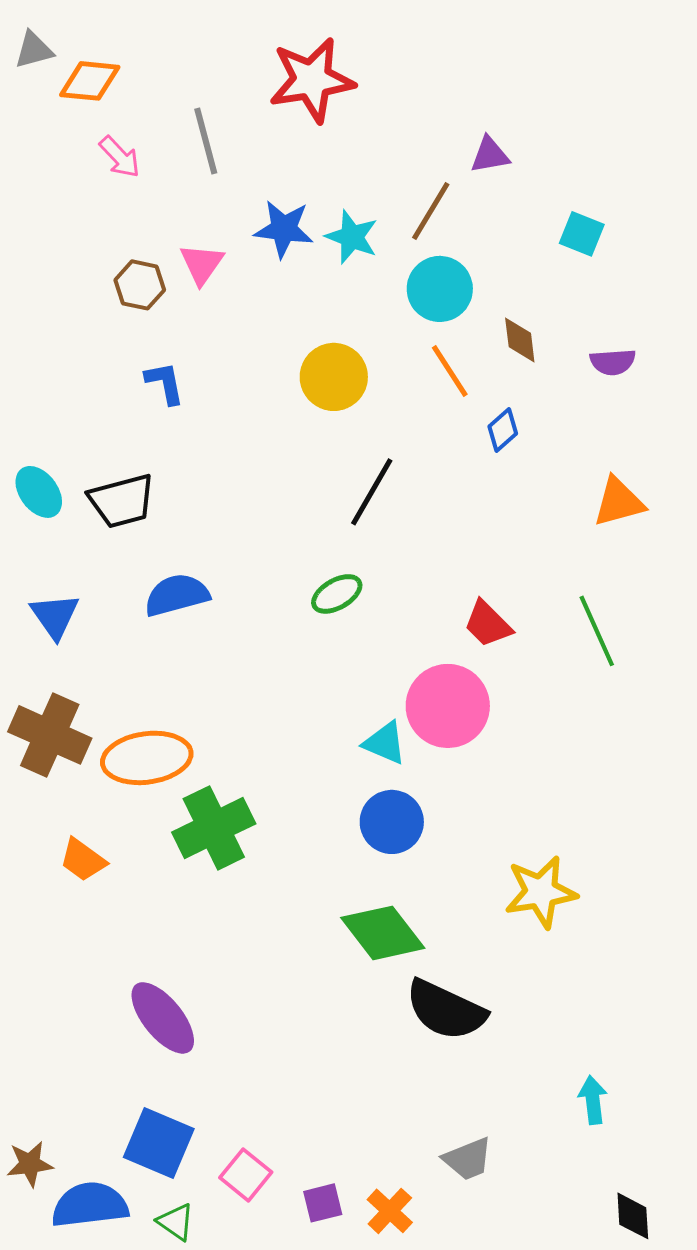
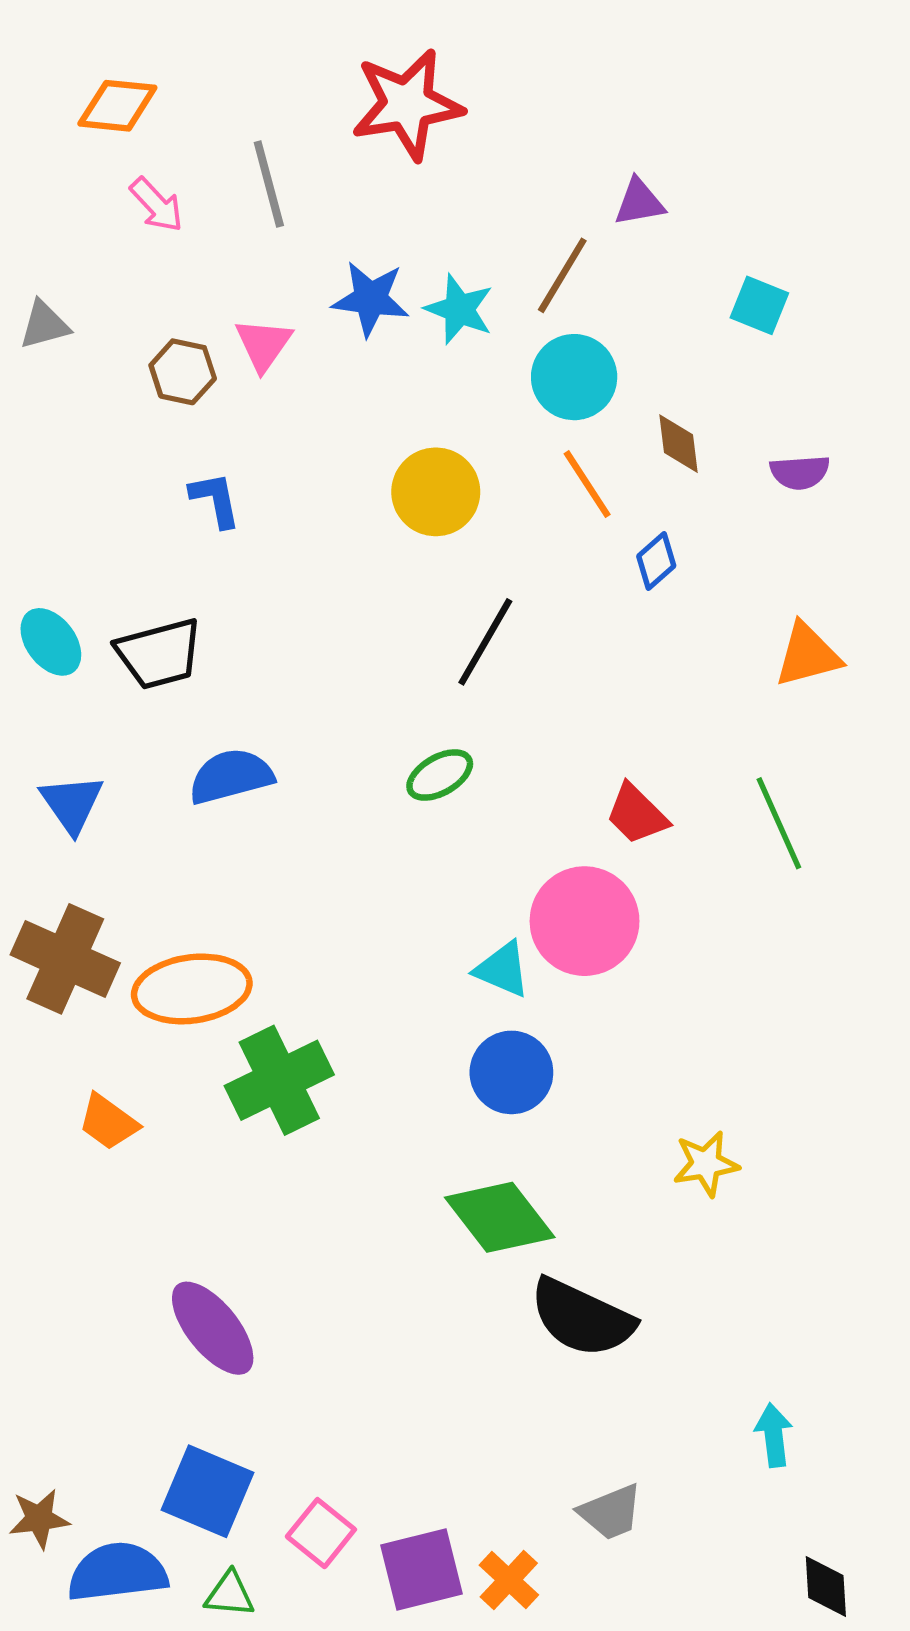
gray triangle: (34, 50) -> (44, 325), moved
yellow star: (541, 892) -> (706, 1164), size x0.7
purple square: (323, 1203) -> (421, 1570), size x1.6
green triangle: (176, 1222) -> (230, 1594), turned -30

